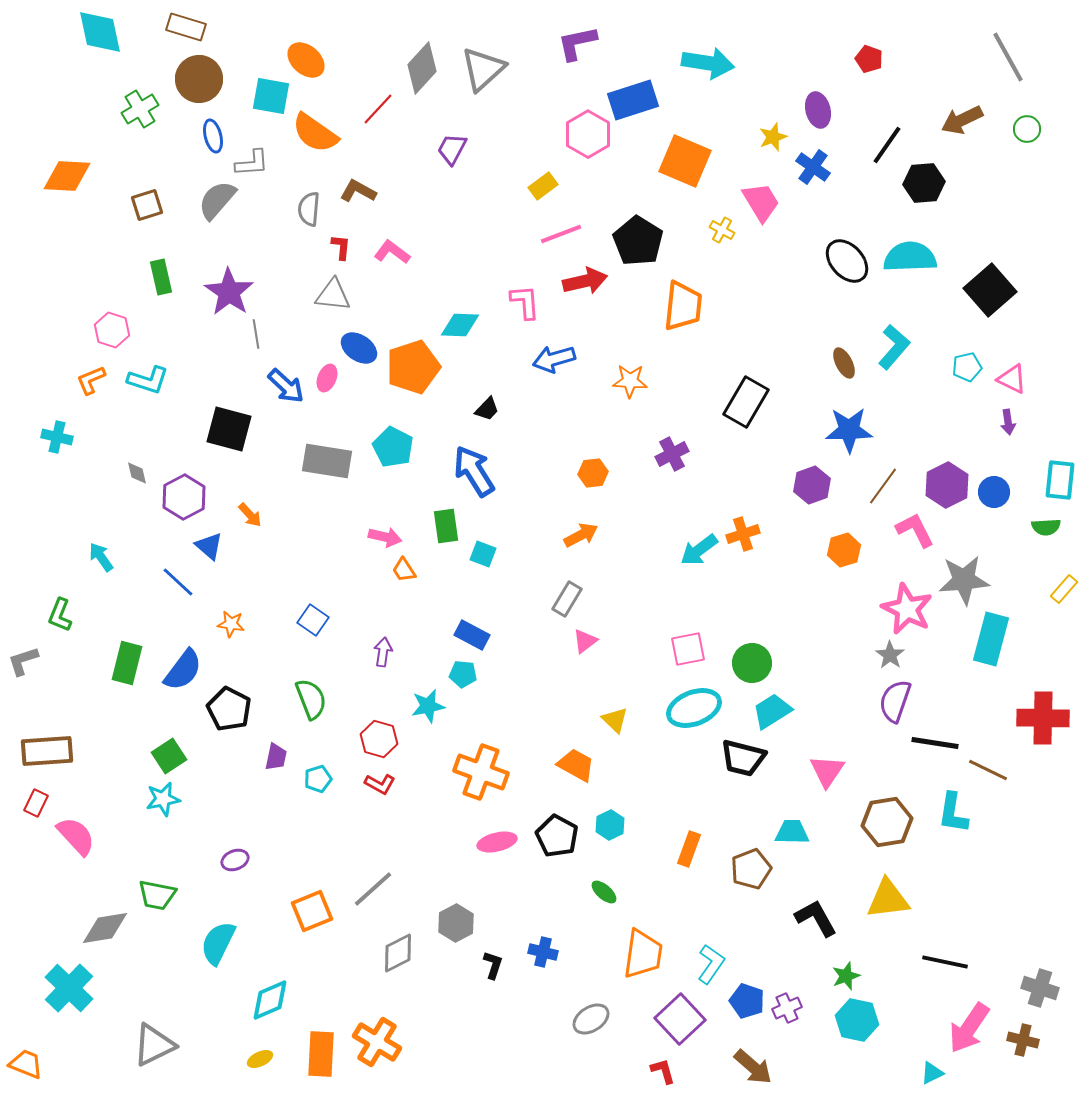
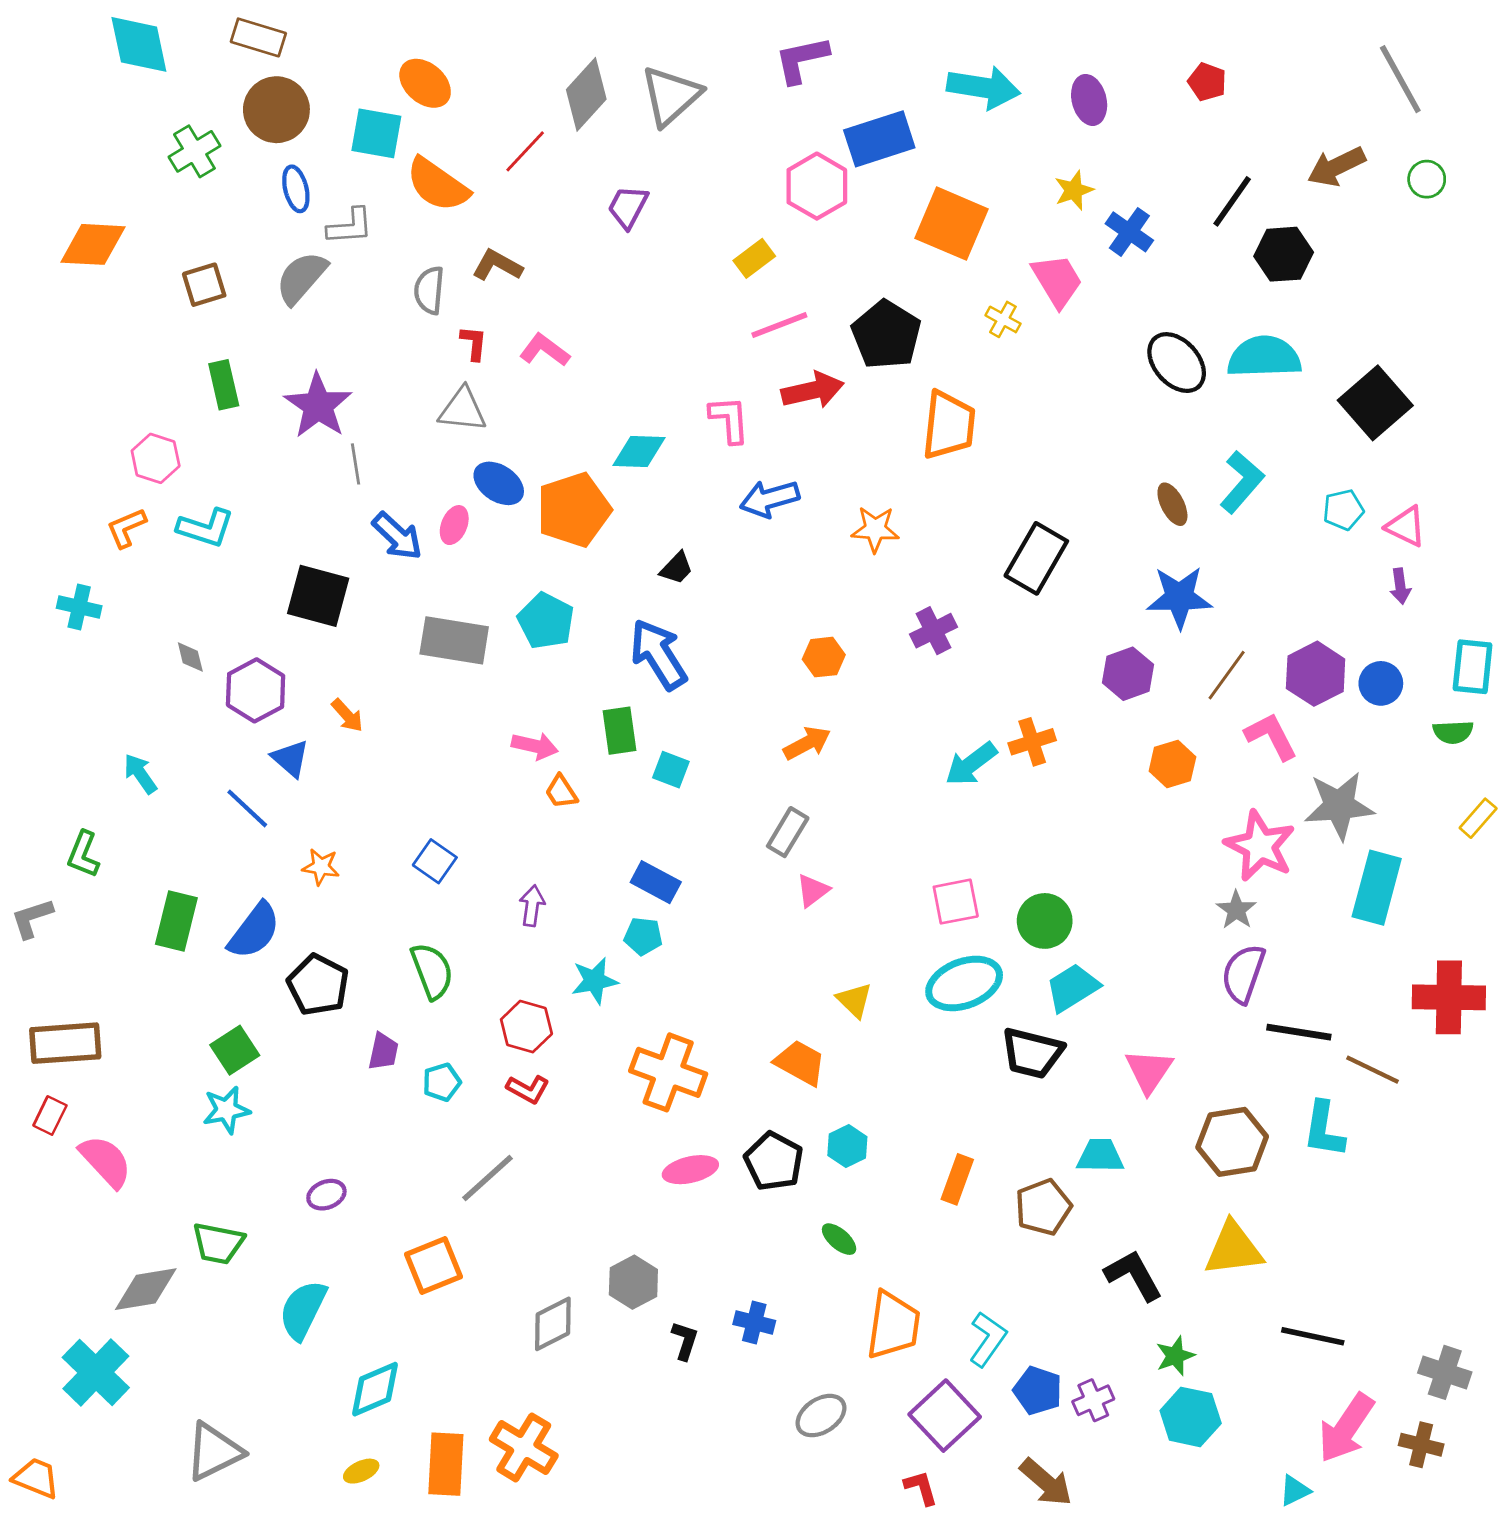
purple ellipse: (818, 110) -> (1089, 100), moved
gray line: (373, 889) -> (488, 1178), moved

